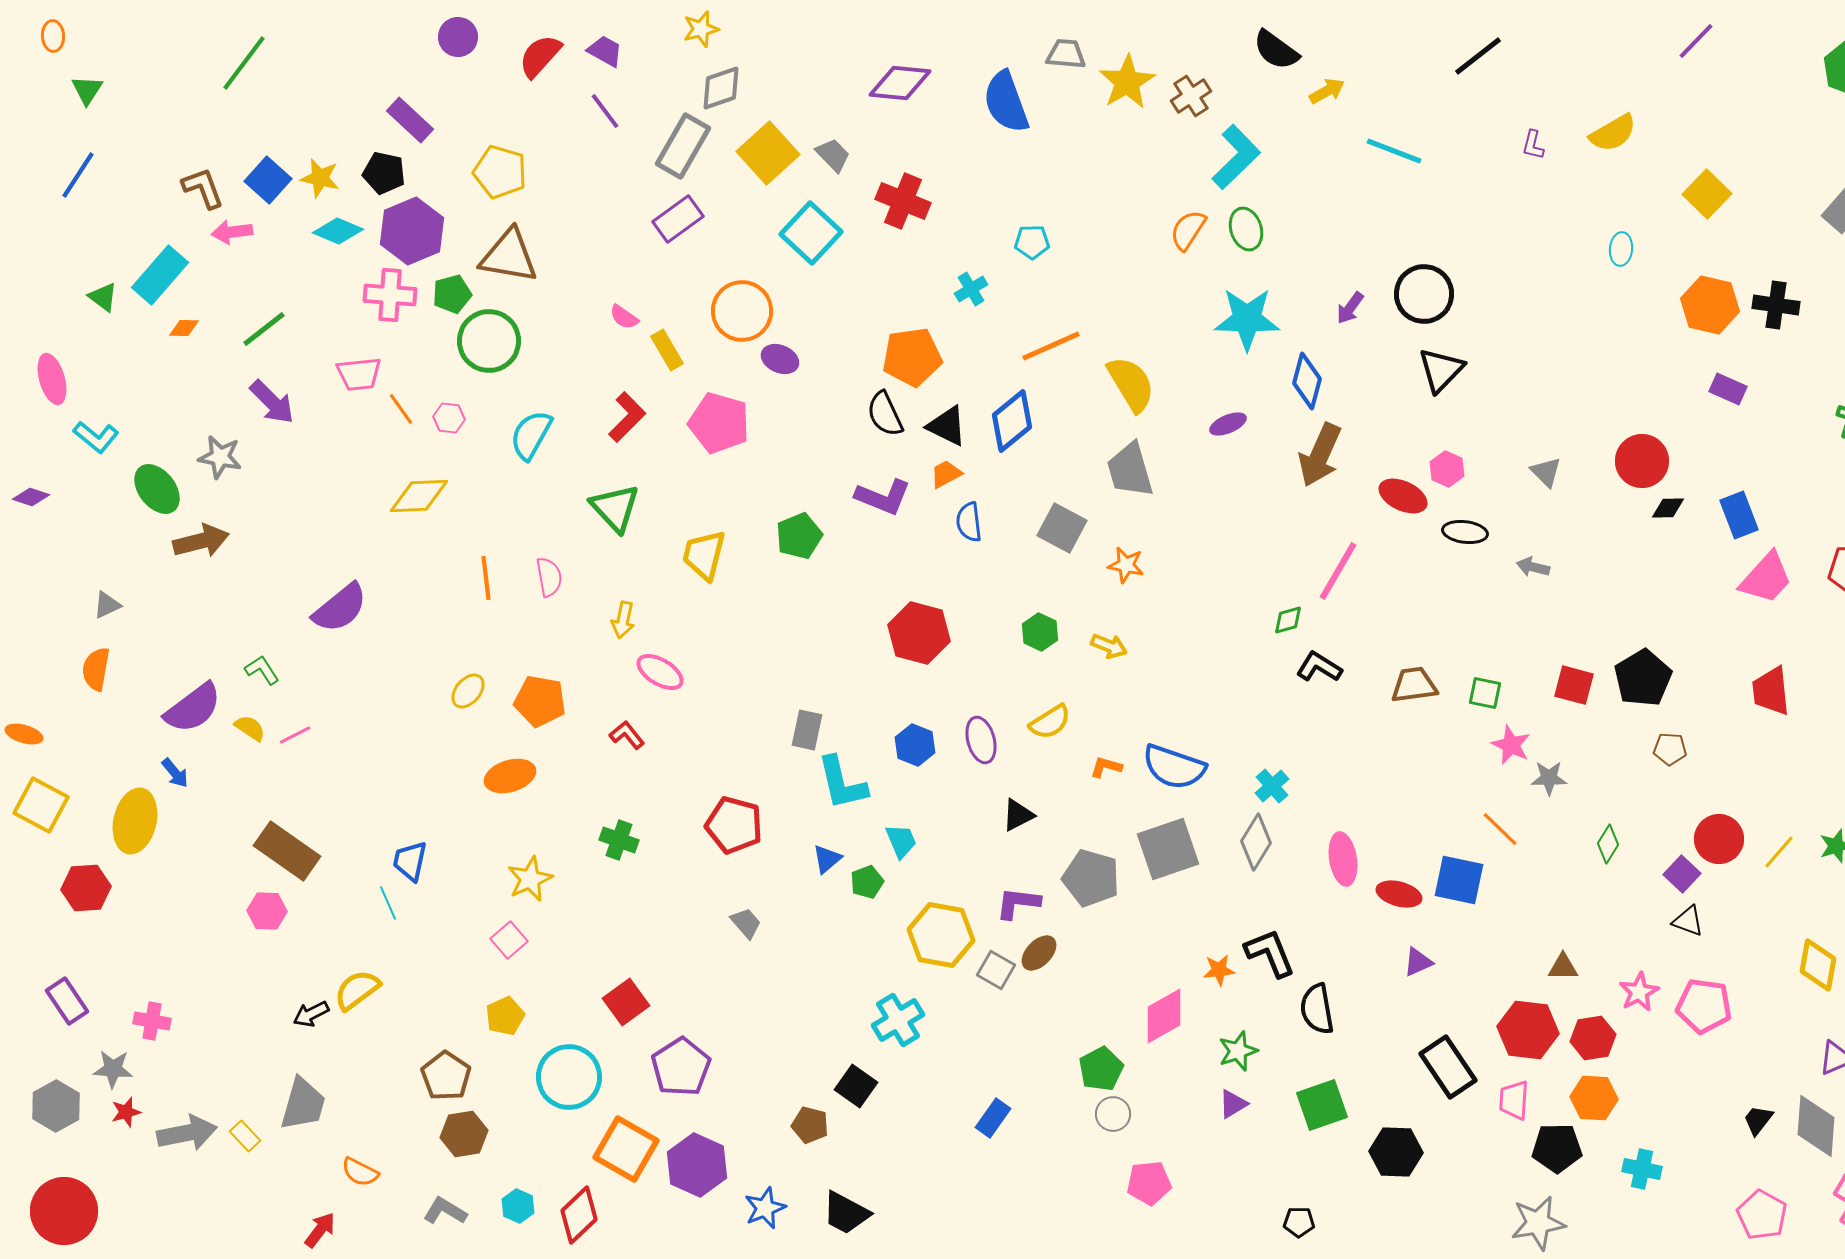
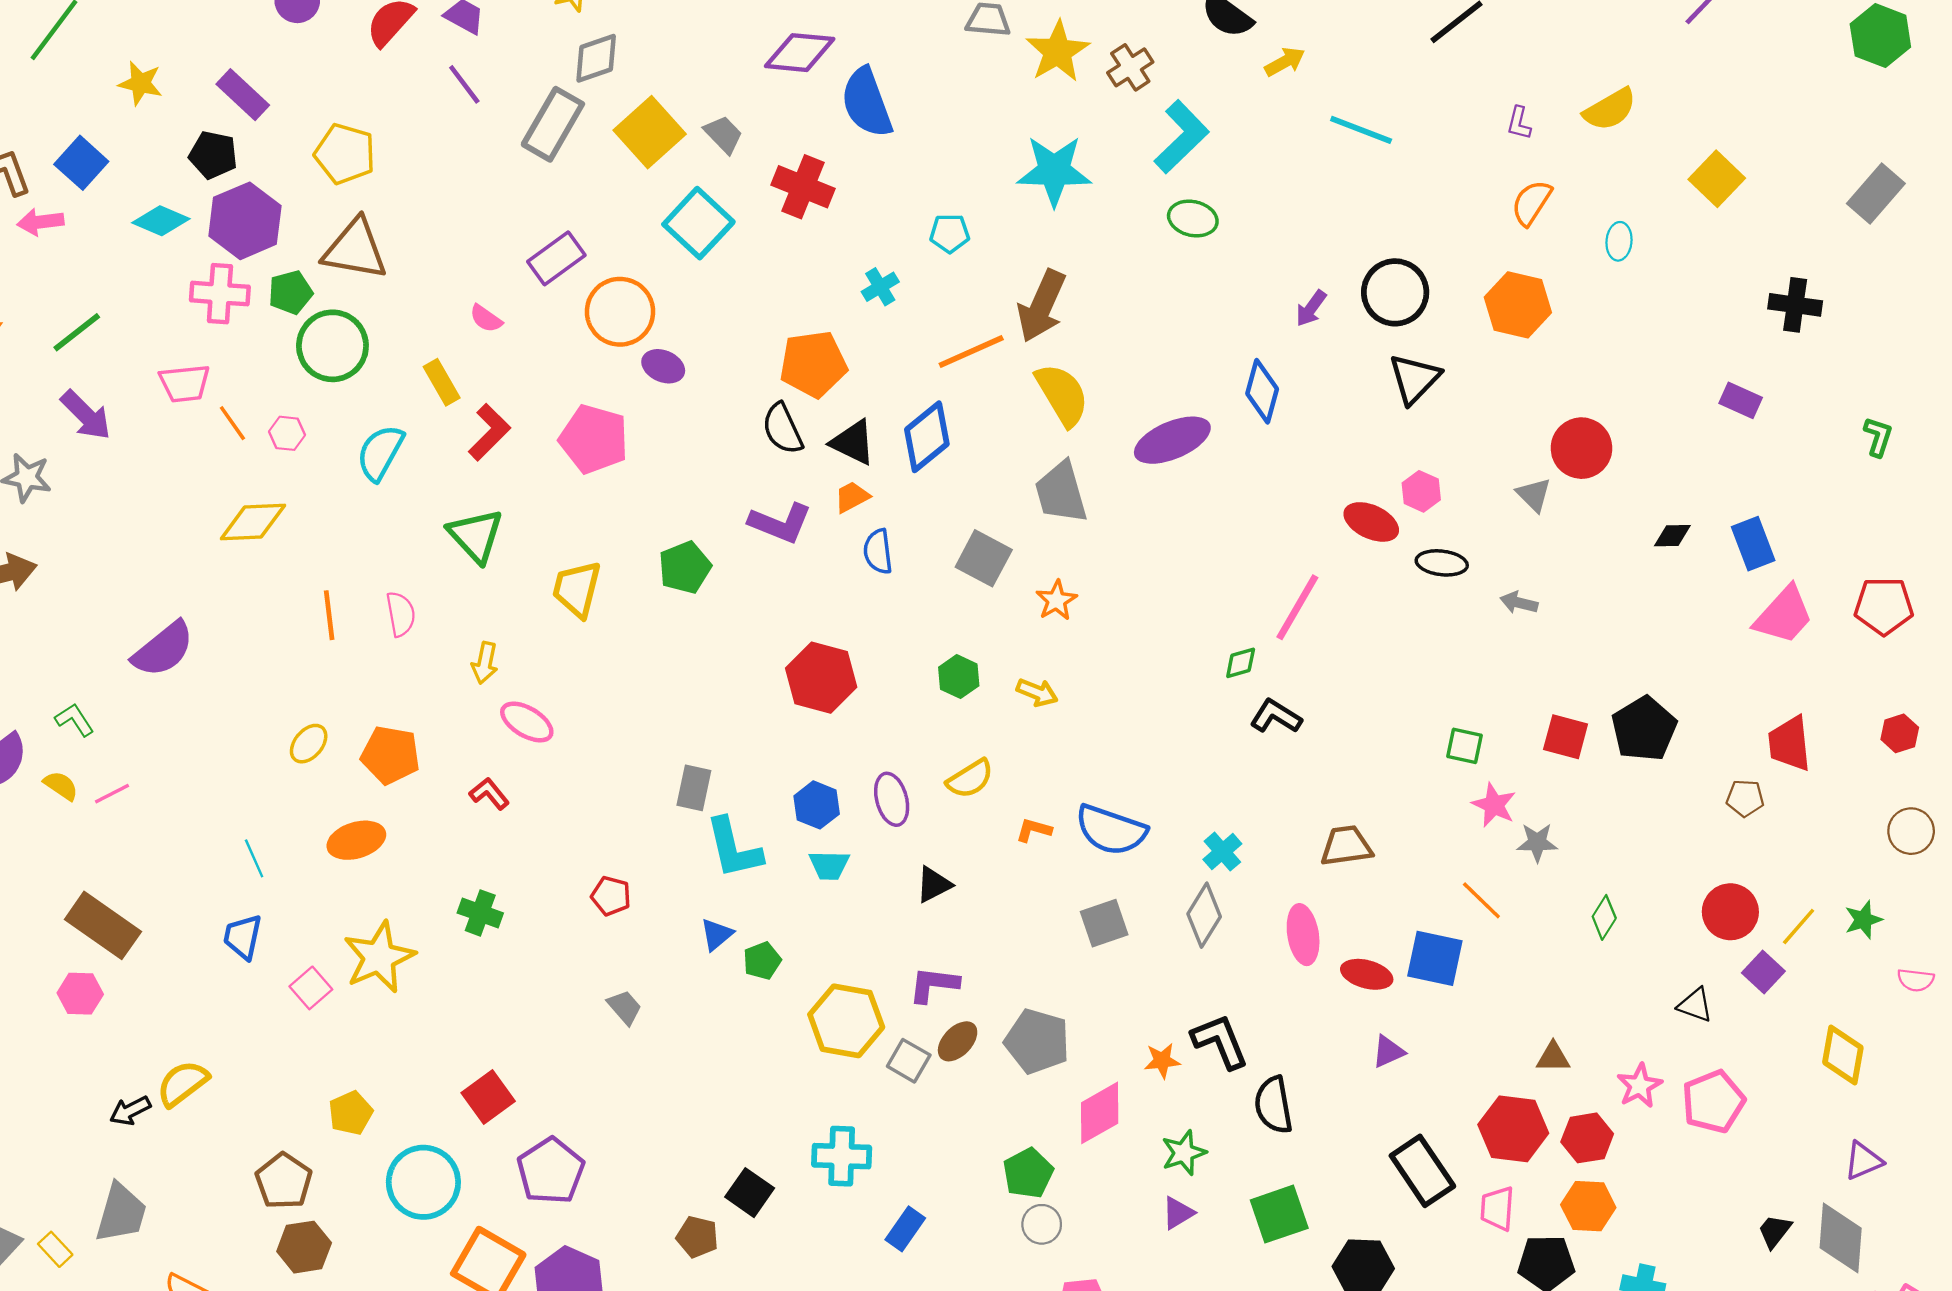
blue semicircle: (1006, 102) -> (867, 103), moved
yellow star: (320, 178) -> (140, 83), moved
purple rectangle: (678, 219) -> (556, 258), moved
green ellipse: (1246, 229) -> (1193, 219), turned -60
orange semicircle: (1188, 230) -> (1531, 203), moved
orange hexagon: (1710, 305) -> (1518, 305), moved
cyan star: (1247, 319) -> (1054, 171), moved
yellow rectangle: (667, 350) -> (442, 382), moved
purple ellipse: (1228, 424) -> (1172, 440), size x1.8
brown arrow: (1320, 455) -> (1042, 306), moved
red circle: (1642, 461) -> (1581, 448), moved
orange star: (1126, 565) -> (1056, 600), turned 30
brown trapezoid: (1414, 685) -> (1346, 846), moved
brown pentagon: (1670, 749) -> (1745, 798), moved
red pentagon: (734, 825) -> (611, 896), size x0.6
cyan trapezoid: (901, 841) -> (829, 865), moved, turned 114
gray square: (1168, 849) -> (1104, 923), size x0.7
purple square: (1682, 874) -> (1763, 972), moved
gray pentagon: (1091, 878) -> (1037, 1041), moved
yellow star: (530, 879) -> (379, 957), size x1.4
cyan line: (388, 903) -> (254, 858), moved
pink square: (509, 940) -> (311, 988), moved
pink pentagon: (1704, 1006) -> (1713, 1102), turned -30
cyan cross: (898, 1020) -> (842, 1156), moved, turned 33

